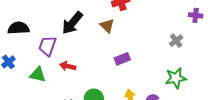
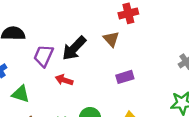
black arrow: (72, 23) -> (74, 48), moved
green triangle: (38, 75) -> (21, 94), moved

